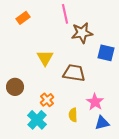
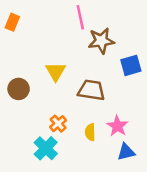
orange rectangle: (23, 18) -> (12, 22), moved, turned -32
blue square: (106, 53) -> (131, 65), turned -30
brown circle: (15, 87) -> (19, 89), moved
yellow semicircle: (73, 115) -> (90, 132), moved

